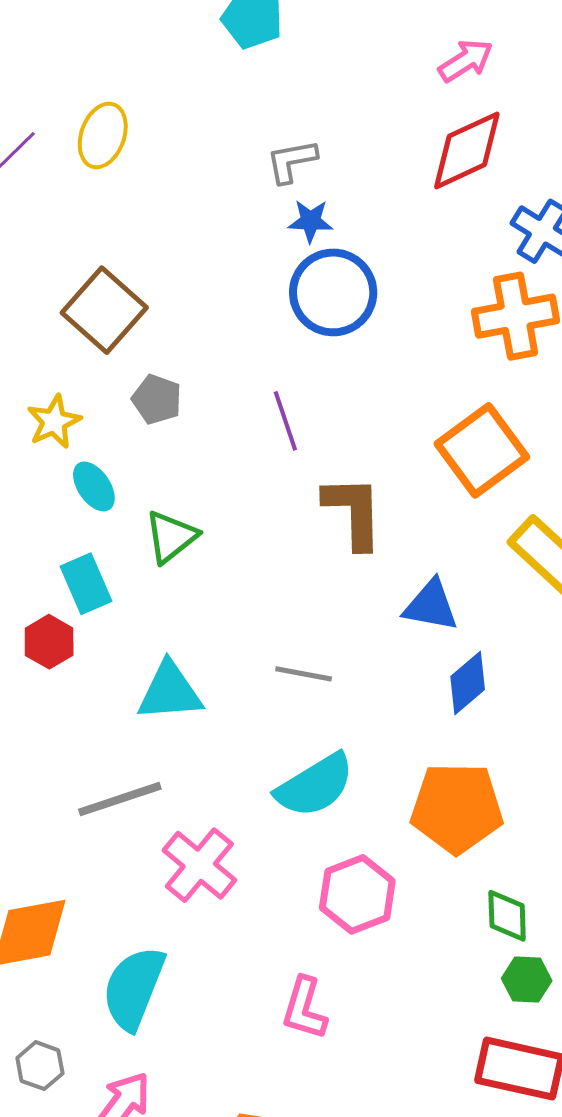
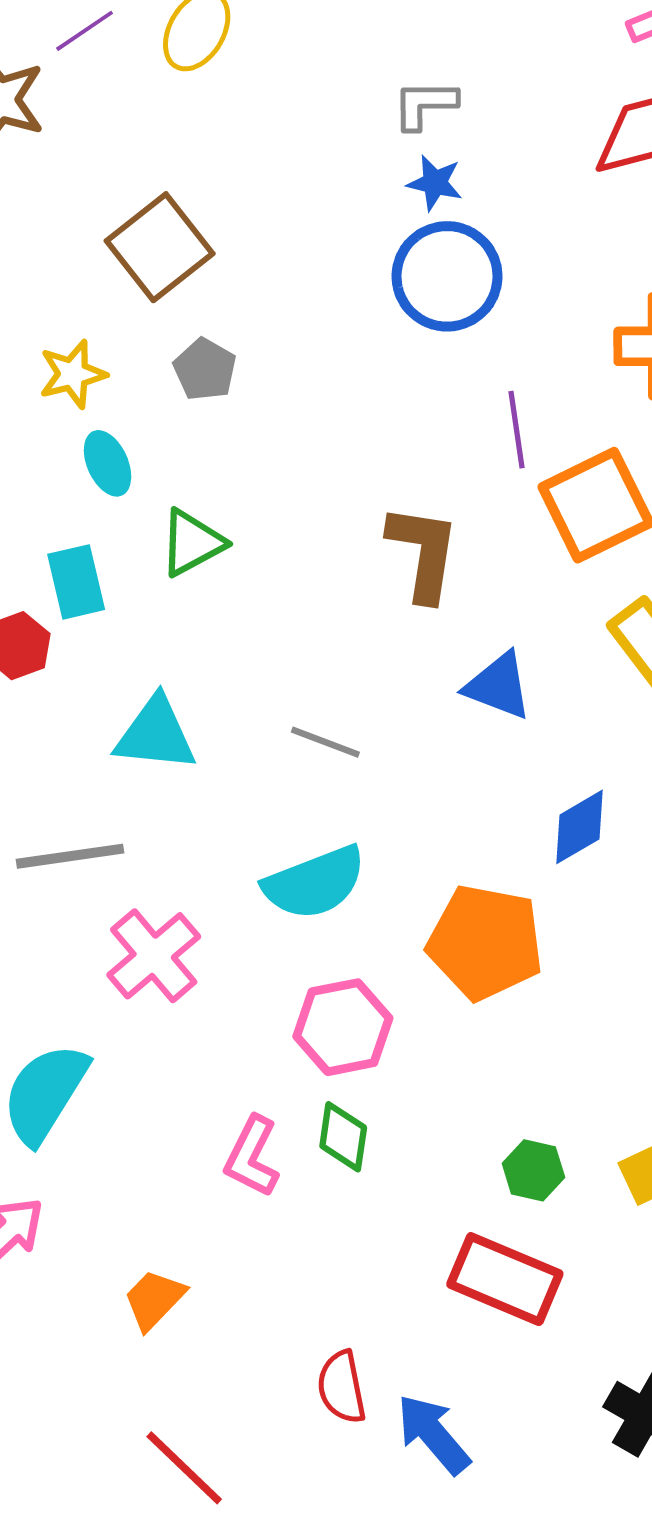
purple line: (285, 421) -> (516, 430), moved
blue diamond: (468, 683) -> (580, 827), moved
green diamond: (507, 916) -> (343, 1137), moved

